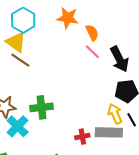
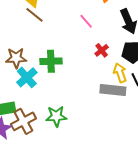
pink line: (92, 52) -> (86, 21), moved
red cross: (82, 137) -> (102, 50), moved, turned -32

